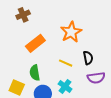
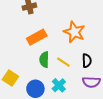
orange star: (71, 32) -> (74, 32), turned -30
green semicircle: (35, 73) -> (44, 60), moved

